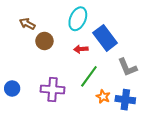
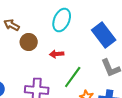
blue rectangle: (105, 38) -> (104, 35), moved
red arrow: (81, 49) -> (57, 54), moved

